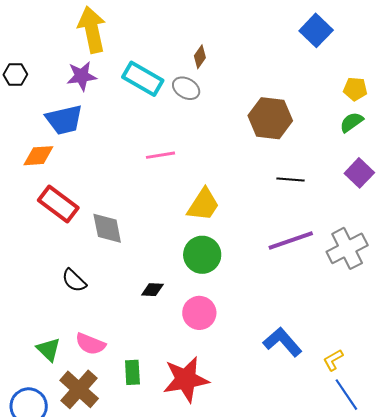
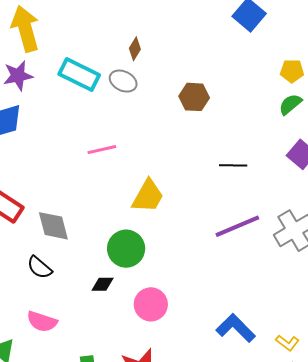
brown hexagon: (270, 118) -> (194, 97), moved, size x0.7
green circle: (202, 255) -> (126, 249), moved
black semicircle: (74, 280) -> (40, 267), moved
pink semicircle: (90, 344) -> (42, 321), moved
yellow L-shape: (333, 360) -> (287, 343), turned -110

